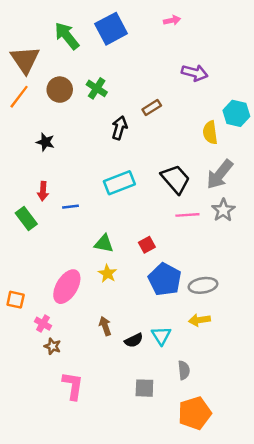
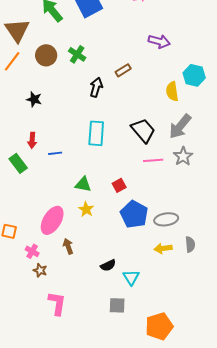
cyan rectangle: (119, 183) -> (96, 133), turned -65
brown arrow: (105, 326) -> (68, 246), moved
cyan triangle: (161, 336) -> (131, 277), moved
gray semicircle: (184, 370) -> (190, 244), moved

